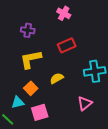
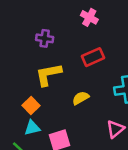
orange square: (31, 88) -> (31, 105), moved

